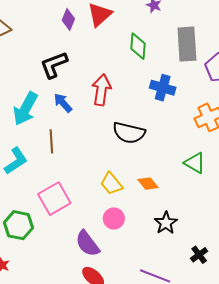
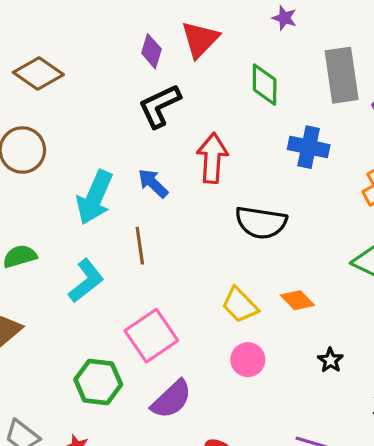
black L-shape: (54, 65) -> (160, 106), moved
black star: (166, 223) -> (330, 360), size x0.7
purple semicircle: (87, 244) -> (171, 399), moved, turned -92

